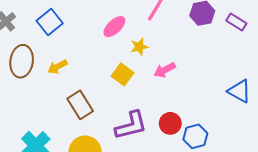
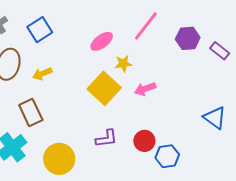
yellow square: (123, 74) -> (104, 88), size x1.5
brown rectangle: (80, 105) -> (31, 113), moved
purple L-shape: (131, 125) -> (106, 138), size x0.7

